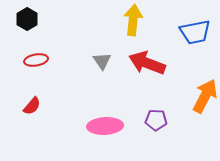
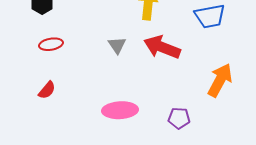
purple pentagon: (156, 120) -> (179, 118), moved

